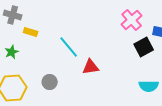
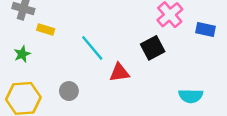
black square: (144, 47) -> (153, 48), moved

